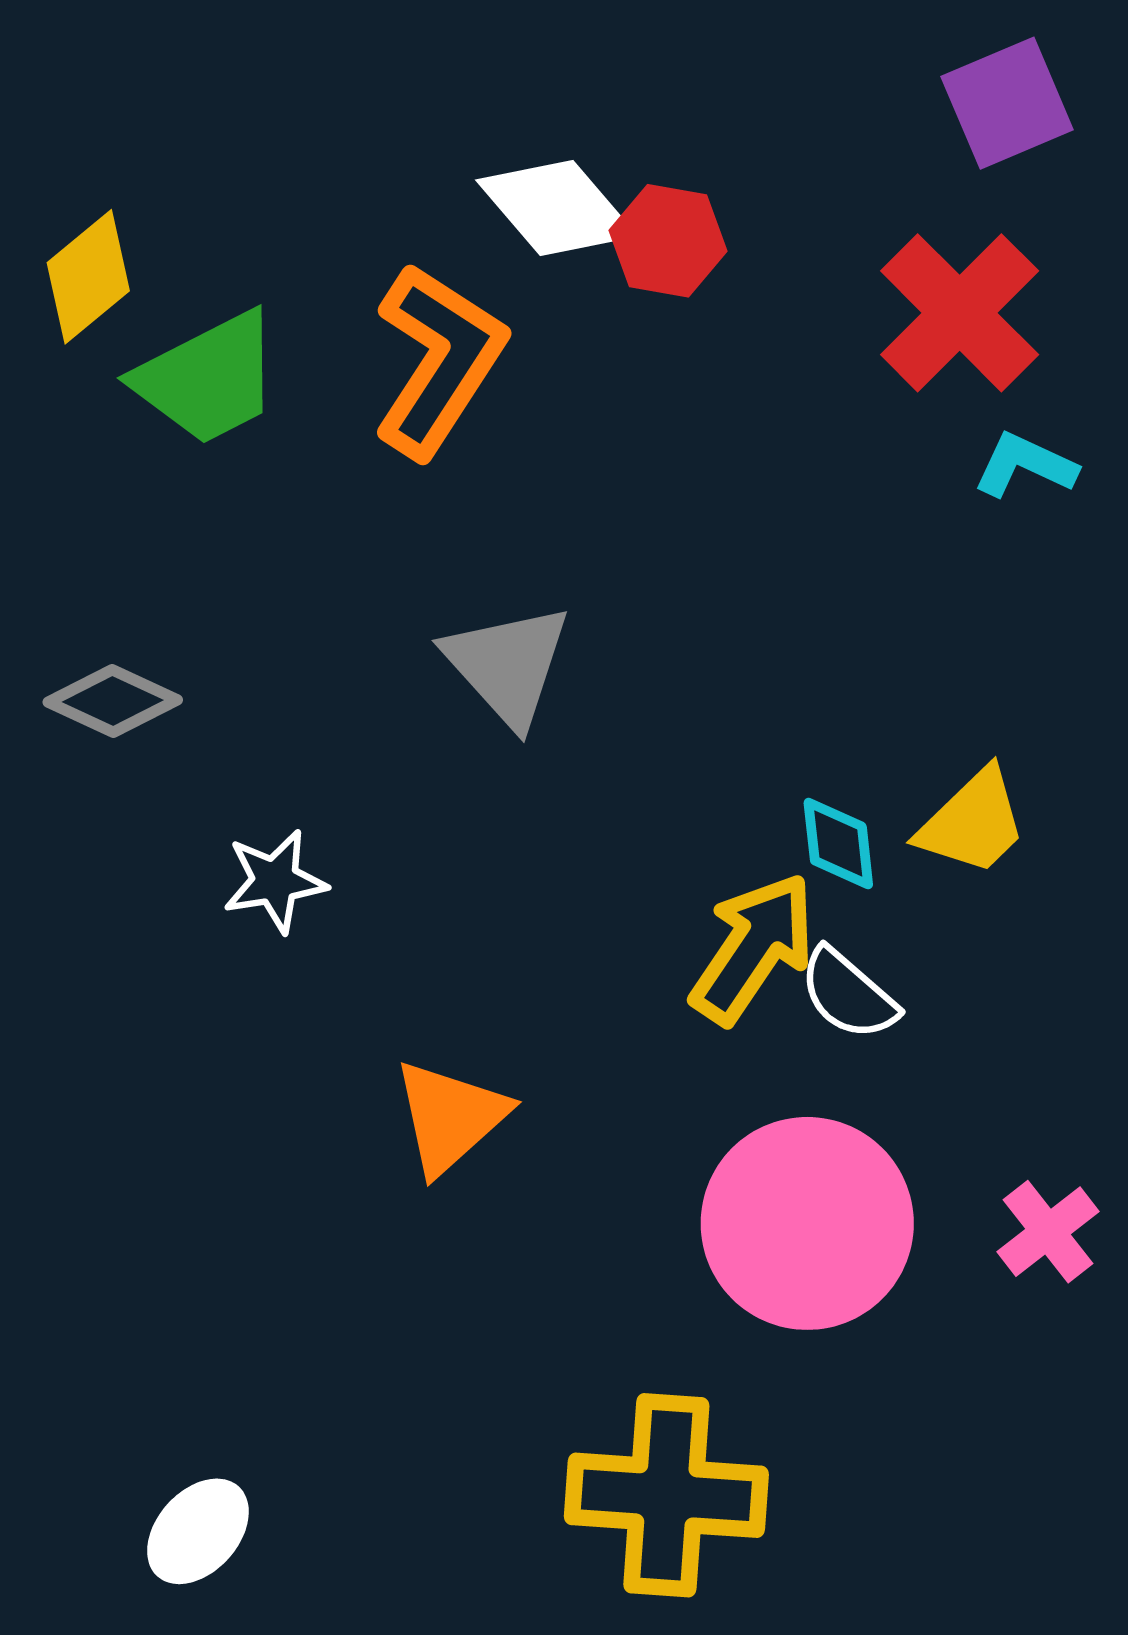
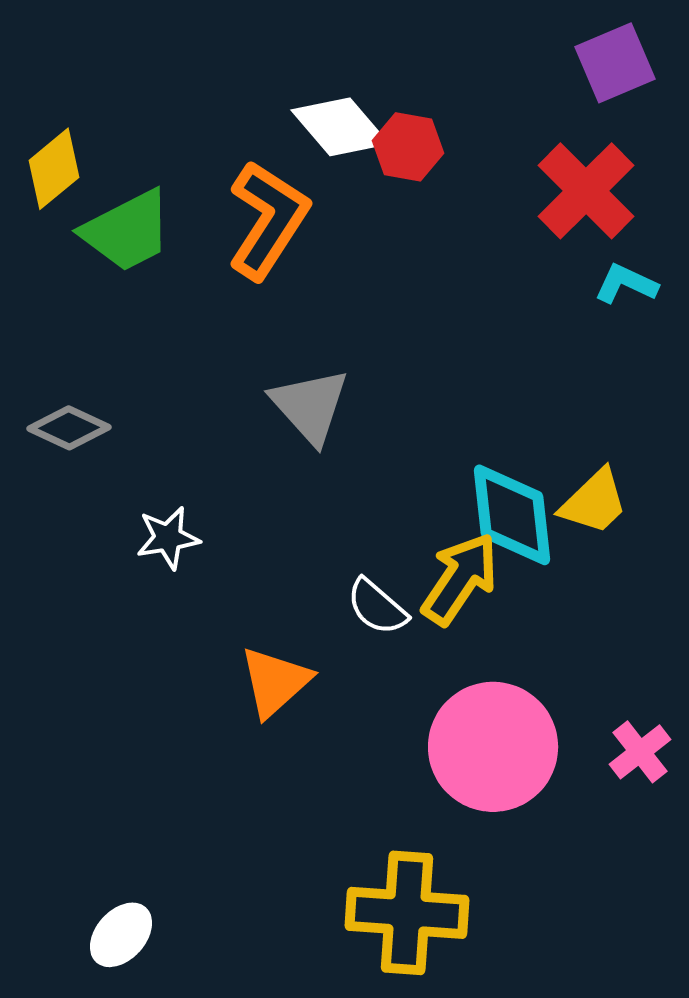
cyan diamond: (838, 843) -> (512, 515), size x1.8
white semicircle: (848, 994) -> (377, 607), moved

